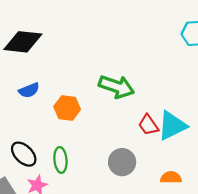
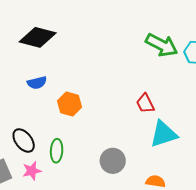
green arrow: (116, 87) -> (162, 45), moved
red trapezoid: (148, 125) -> (145, 103), moved

